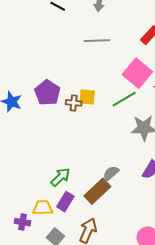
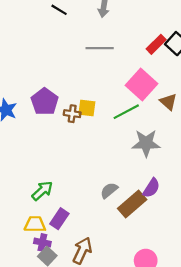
green arrow: (60, 177) -> (42, 191), moved
brown rectangle: (97, 191) -> (132, 204), moved
purple cross: (22, 222) -> (42, 242), moved

